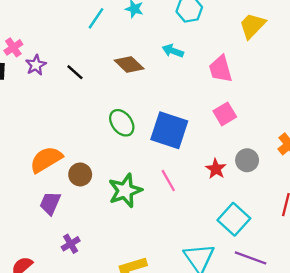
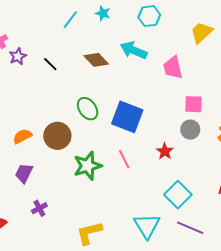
cyan arrow: (173, 51) -> (134, 50), size x1.5
pink square: (225, 114) -> (193, 104), moved, turned 30
orange semicircle: (46, 159) -> (22, 136), size x0.7
gray circle: (247, 160) -> (190, 130), moved
brown circle: (80, 174) -> (57, 136), moved, size x1.4

